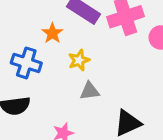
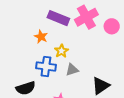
blue cross: (26, 63) -> (46, 67), moved

